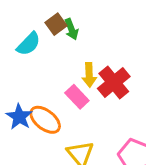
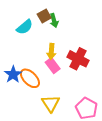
yellow arrow: (89, 75) -> (51, 51), moved
red cross: (114, 83) -> (78, 59), turned -30

